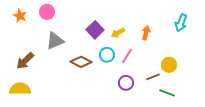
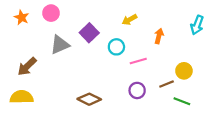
purple square: (95, 30) -> (89, 33), moved
yellow arrow: (118, 33) -> (129, 20), moved
cyan circle: (107, 55) -> (116, 47), moved
pink line: (127, 56) -> (138, 61), turned 42
brown diamond: (81, 62) -> (89, 99), moved

